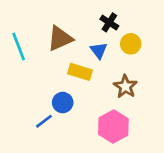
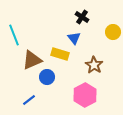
brown triangle: (60, 38) -> (32, 60), moved
yellow circle: (131, 44) -> (113, 32), moved
blue line: (44, 121) -> (29, 100), moved

